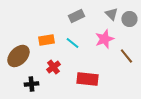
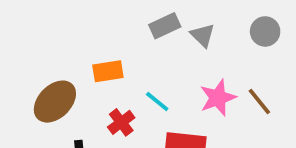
gray triangle: (111, 14) -> (203, 35), moved
pink star: (104, 39) -> (218, 98), moved
cyan line: (72, 43) -> (157, 102), moved

